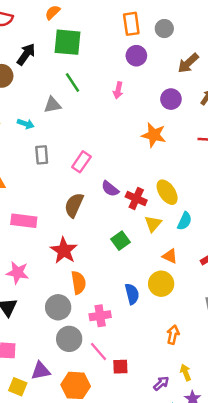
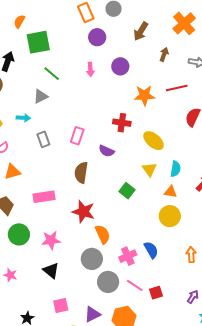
purple circle: (171, 99) -> (120, 66), moved
orange star: (154, 135) -> (144, 95), moved
red cross: (136, 199) -> (122, 123), moved
cyan semicircle: (185, 221) -> (176, 169), moved
blue semicircle: (132, 294) -> (151, 250), moved

